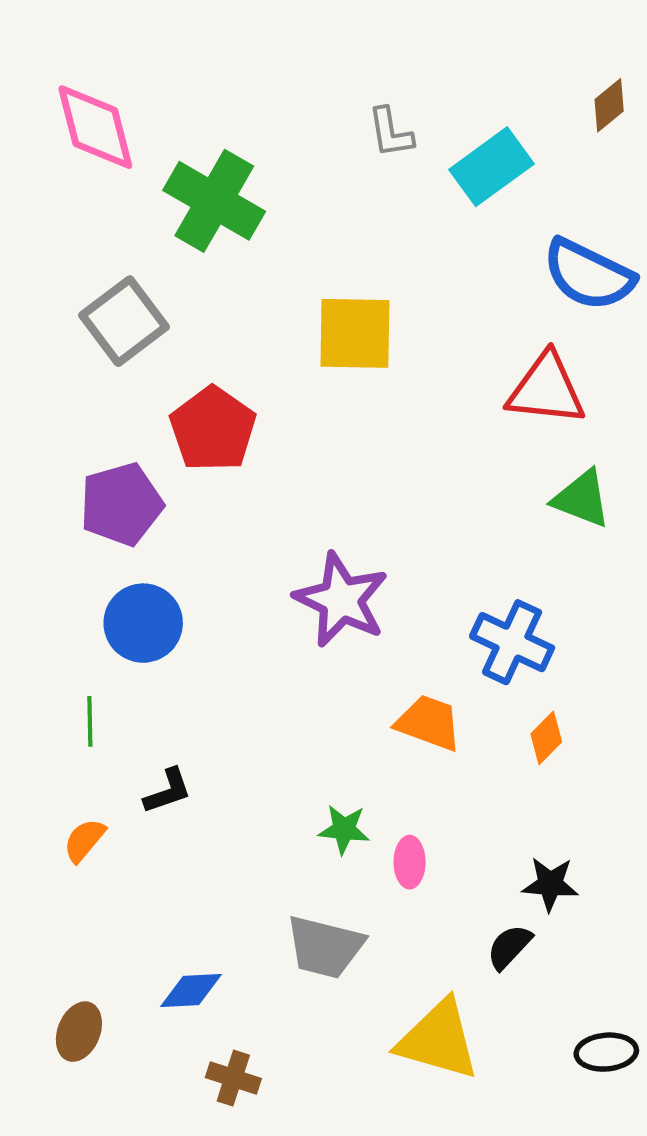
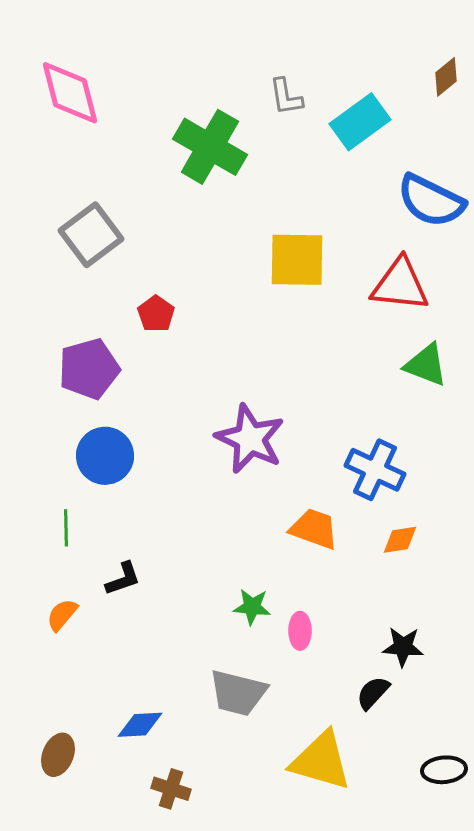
green cross: (214, 201) -> (210, 147), moved
yellow square: (355, 333) -> (297, 260), moved
red pentagon: (213, 429) -> (156, 314), size x0.6
orange diamond: (546, 738) -> (400, 540), turned 36

